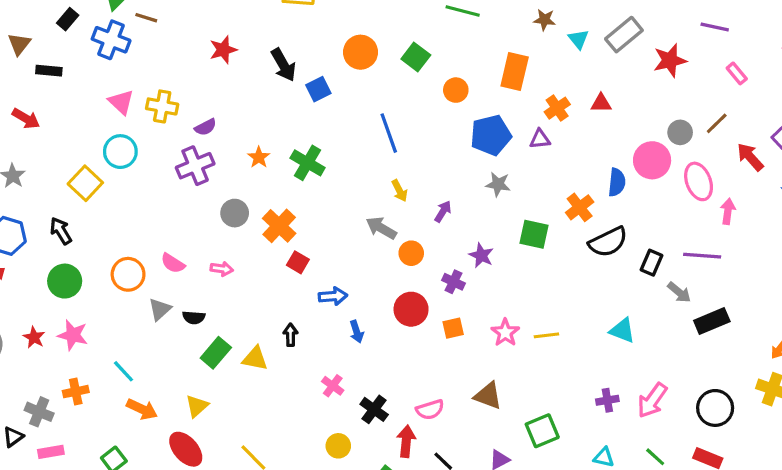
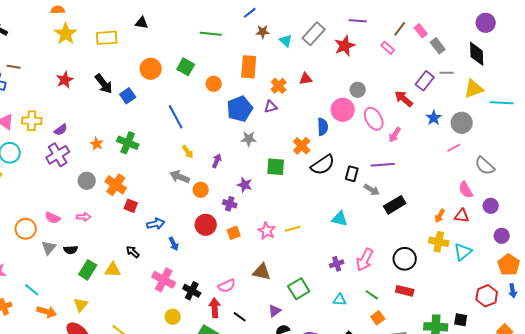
purple line: (715, 27) -> (358, 21), moved
brown line: (717, 123) -> (400, 29), moved
pink arrow: (728, 211) -> (395, 135), turned -147
black arrow: (290, 335) -> (133, 252), turned -40
pink cross: (333, 386) -> (164, 280), size x1.6

